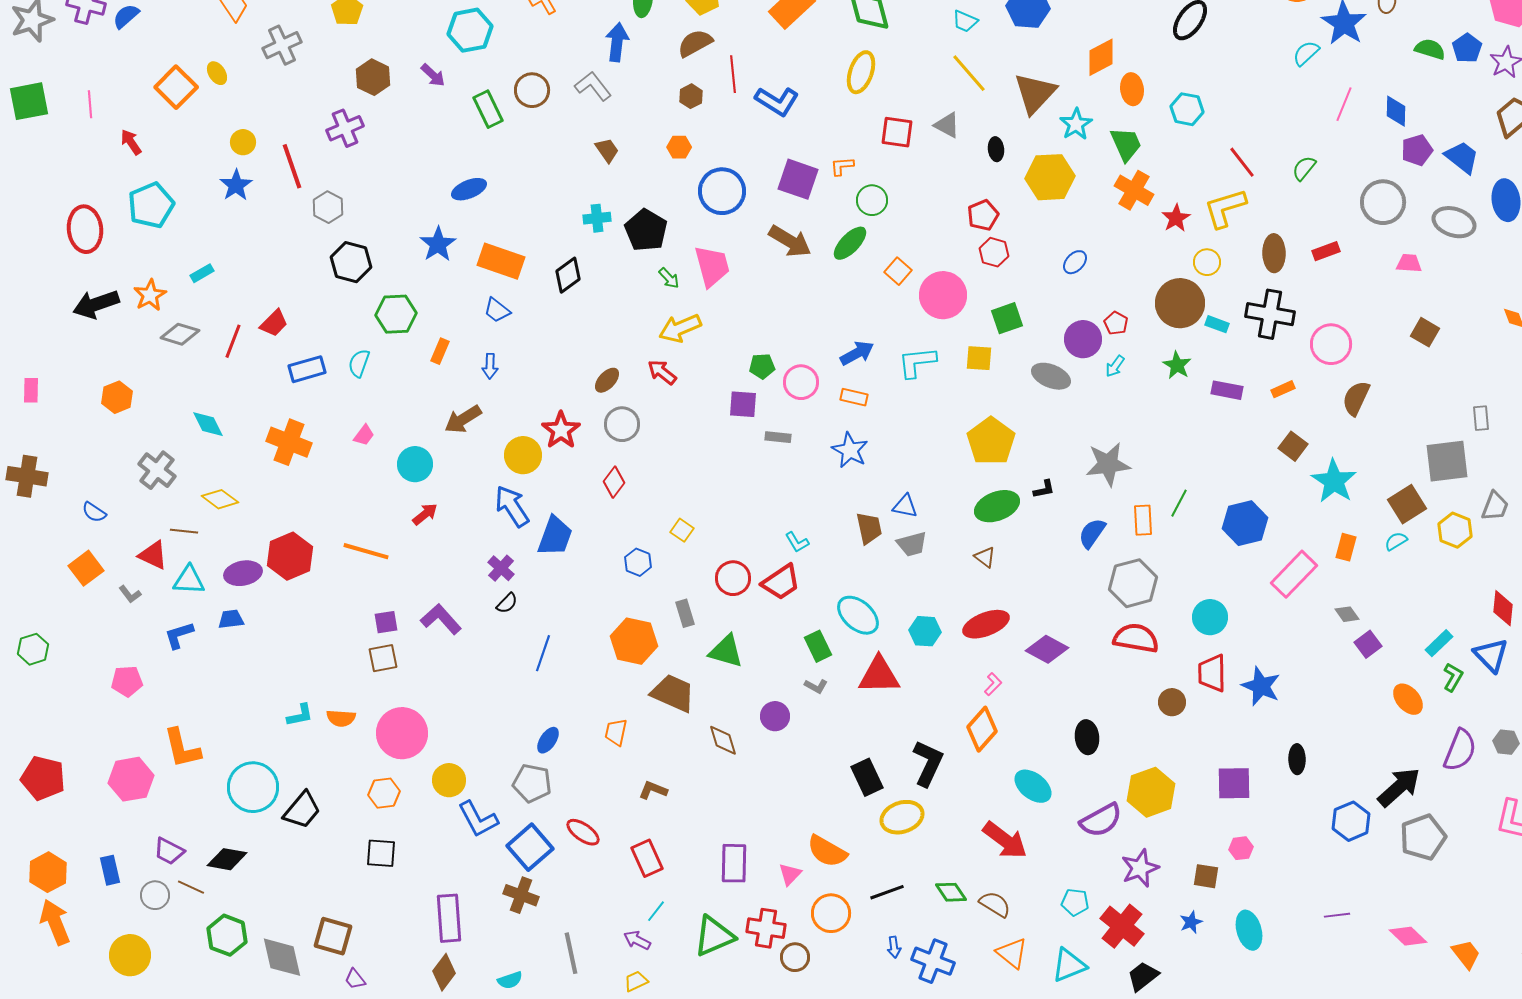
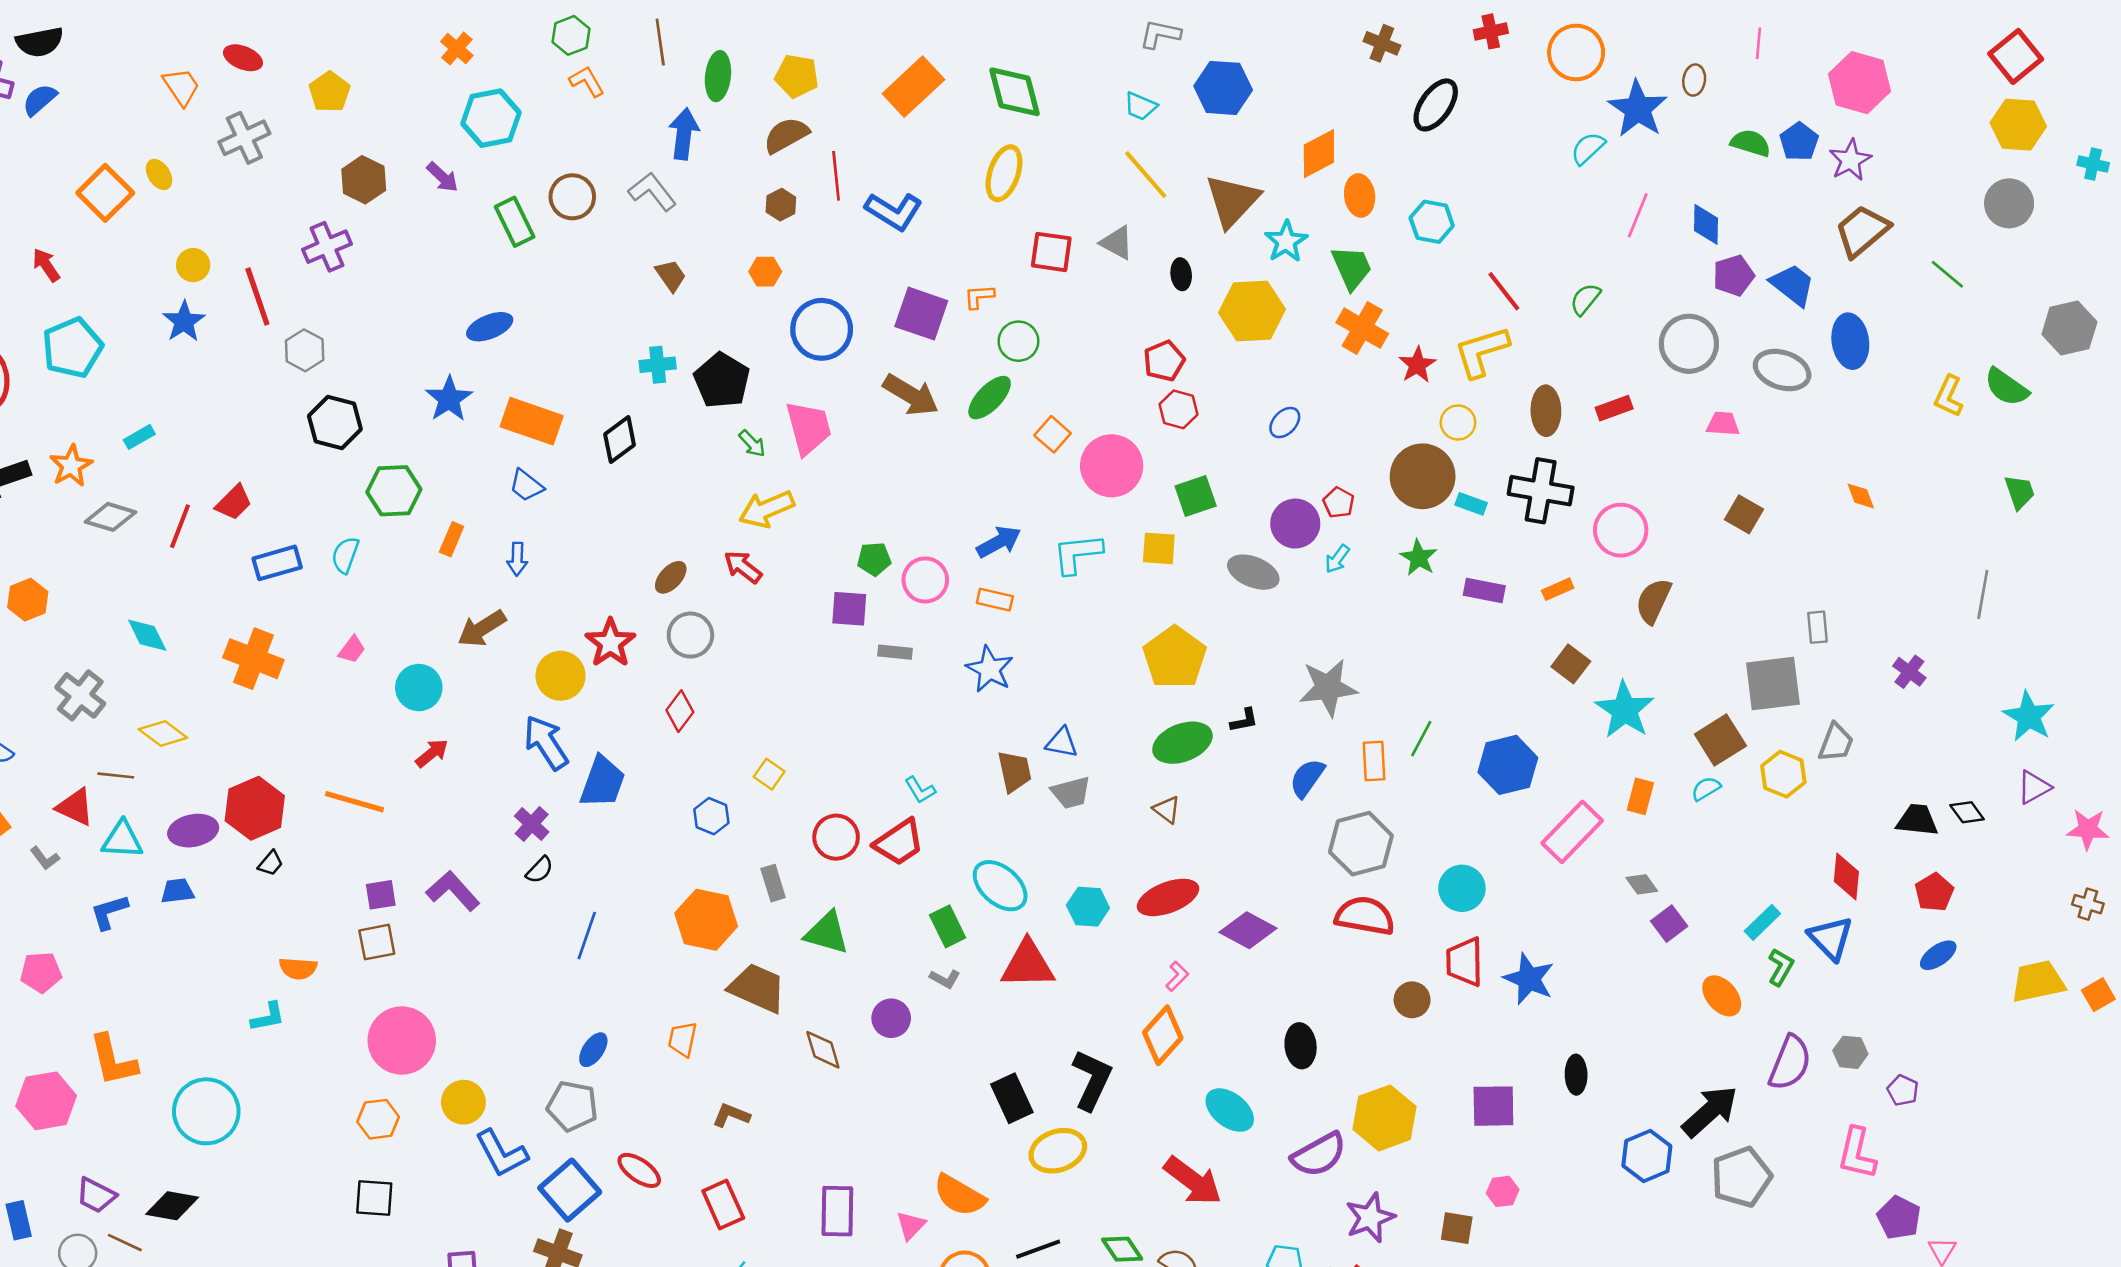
orange semicircle: (341, 718) -> (298, 968), moved
black trapezoid: (302, 810) -> (271, 863), moved, size x0.5

